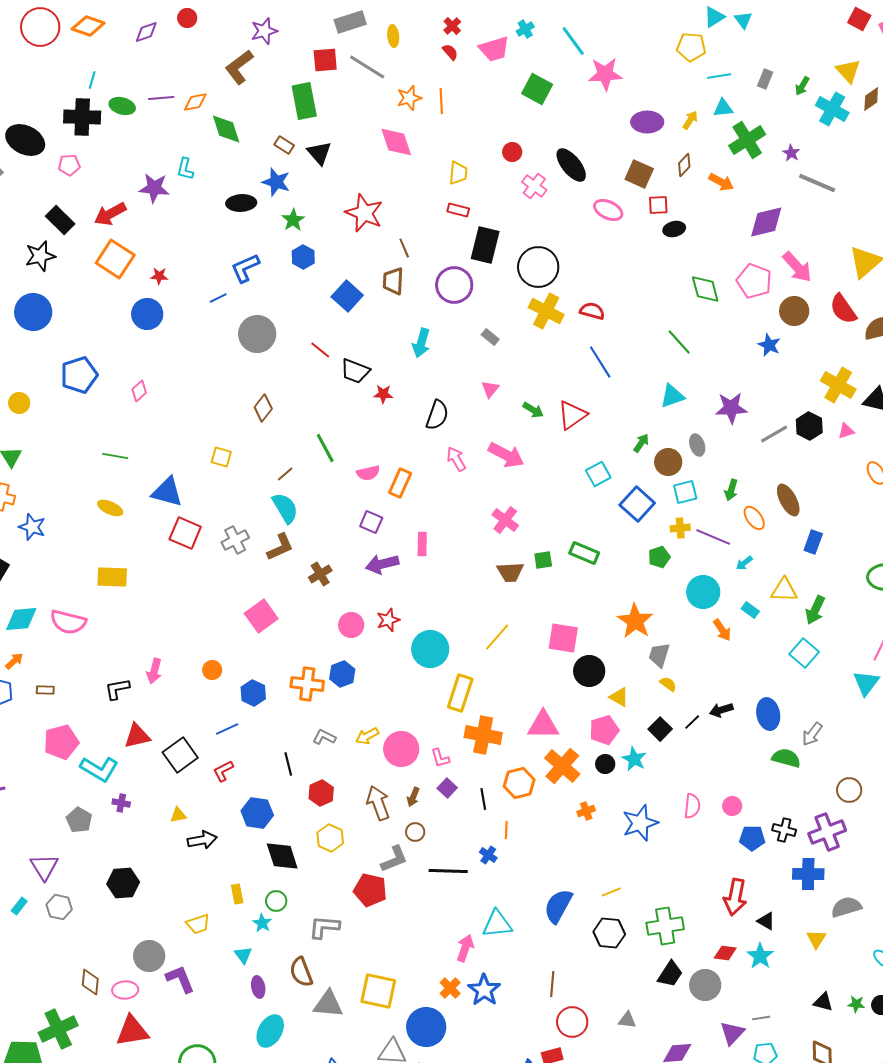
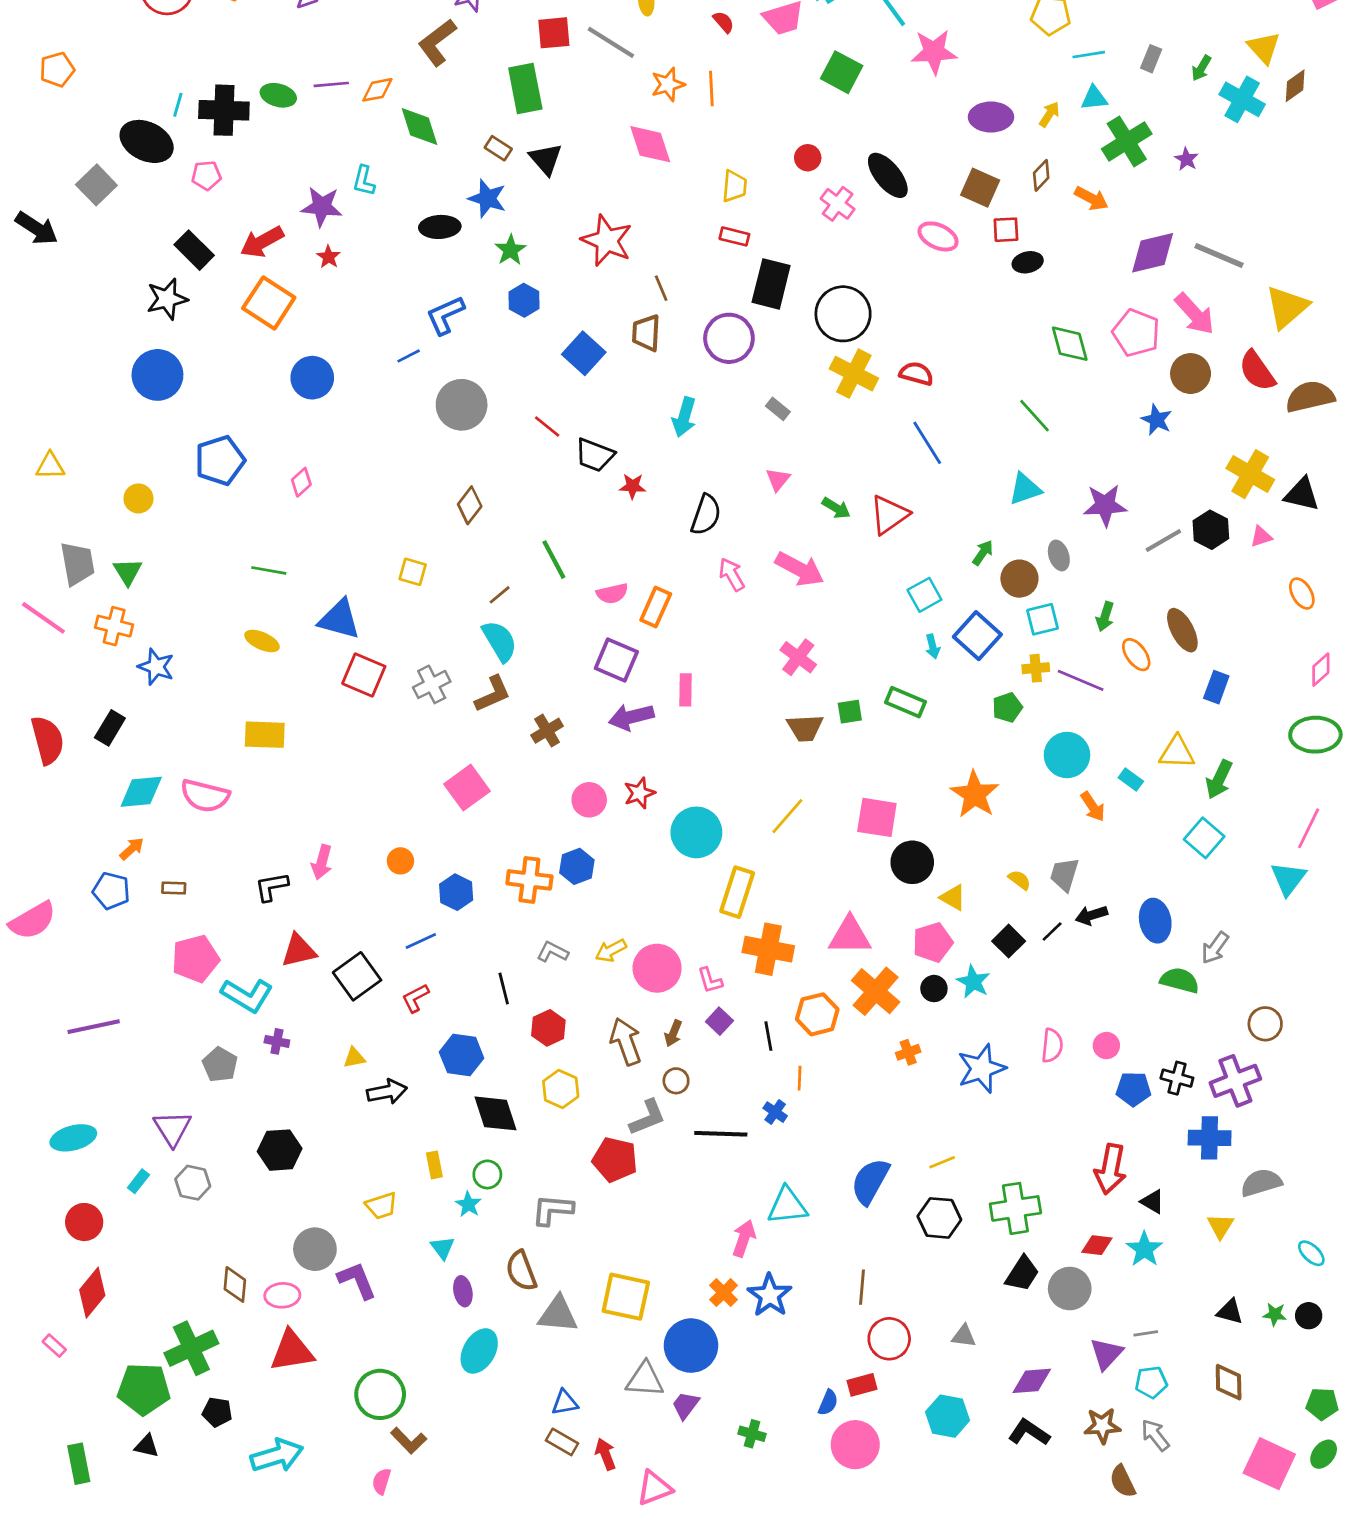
cyan line: (92, 80) -> (178, 105), moved
gray line: (817, 183) -> (1219, 255), moved
red star: (159, 276) -> (329, 257), moved, turned 30
purple square: (371, 522) -> (616, 660), size x1.4
cyan arrow: (744, 563) -> (933, 646), moved, turned -66
gray trapezoid: (659, 655) -> (1064, 874), moved

